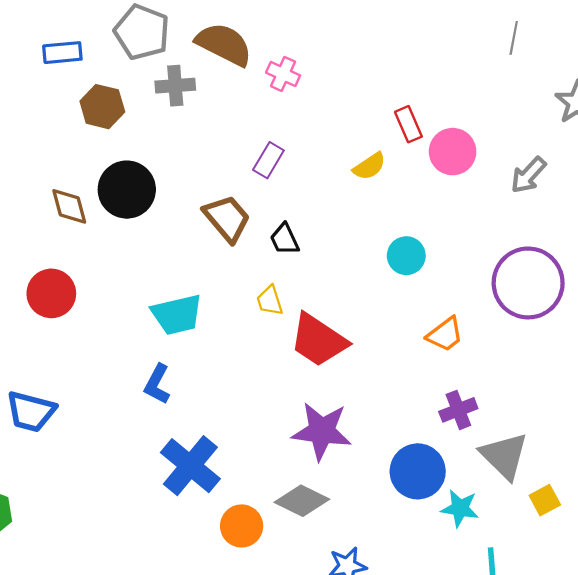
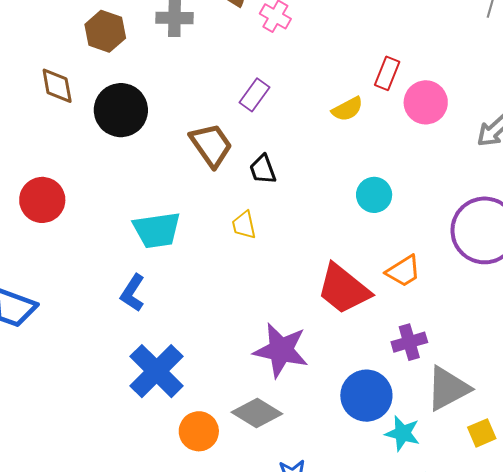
red rectangle: (408, 124) -> (387, 73), turned 40
brown diamond: (69, 206) -> (57, 86), moved
red trapezoid: (318, 340) -> (343, 289), moved
gray triangle: (504, 456) -> (448, 388), turned 42

